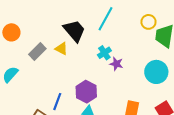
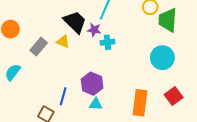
cyan cross: (104, 53) -> (107, 42), turned 32
purple star: (116, 64) -> (94, 30), moved

